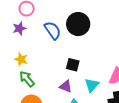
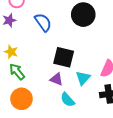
black circle: (78, 24) -> (83, 15), moved
black square: (73, 65) -> (64, 57), size x1.5

